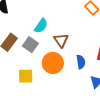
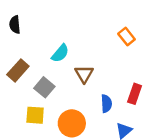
gray square: (30, 45) -> (44, 87), moved
orange circle: (53, 63) -> (72, 123), moved

